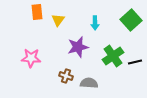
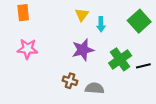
orange rectangle: (37, 12) -> (23, 13), moved
yellow triangle: (58, 20) -> (82, 15), moved
pink star: (31, 58) -> (27, 49), moved

